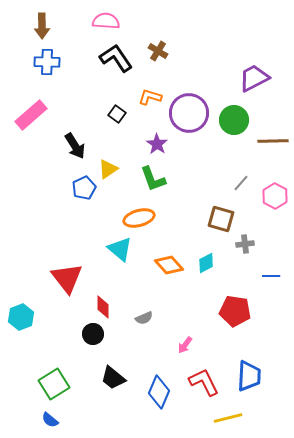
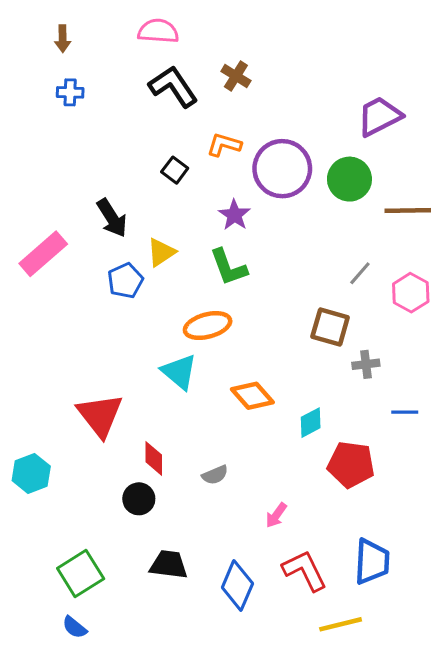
brown arrow: (42, 26) -> (63, 39), size x0.7
blue cross: (47, 62) -> (70, 92), size x0.7
pink rectangle: (31, 115) -> (43, 254), moved
cyan diamond: (206, 263) -> (311, 423), moved
black trapezoid: (113, 378) -> (169, 565), turned 148

